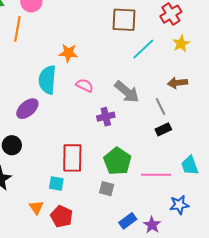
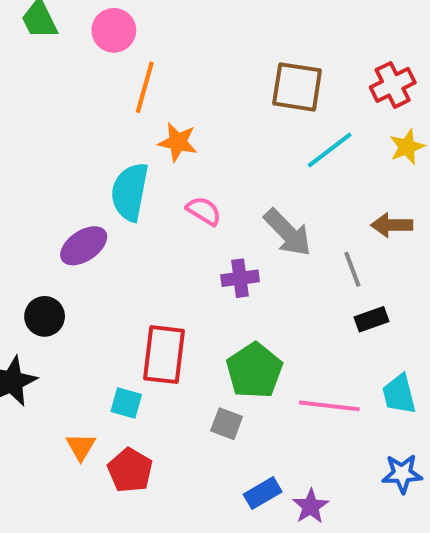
orange line: (17, 29) -> (145, 87), moved
black rectangle: (163, 129) -> (371, 319), moved
blue star: (179, 205) -> (402, 474), moved

